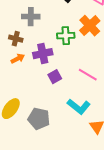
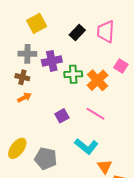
gray cross: (31, 17) -> (27, 54), moved
orange cross: (90, 26) -> (98, 80), moved
purple cross: (43, 54) -> (52, 61), moved

